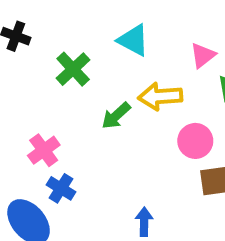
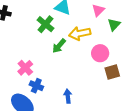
green cross: (73, 69) -> (45, 24), moved
blue arrow: (144, 222) -> (68, 96), moved

